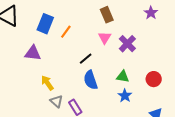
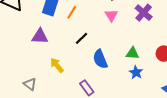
purple cross: (127, 44) -> (144, 13), moved
black line: (86, 59) -> (81, 38), moved
gray triangle: (56, 101) -> (30, 84), moved

